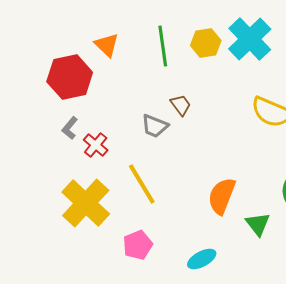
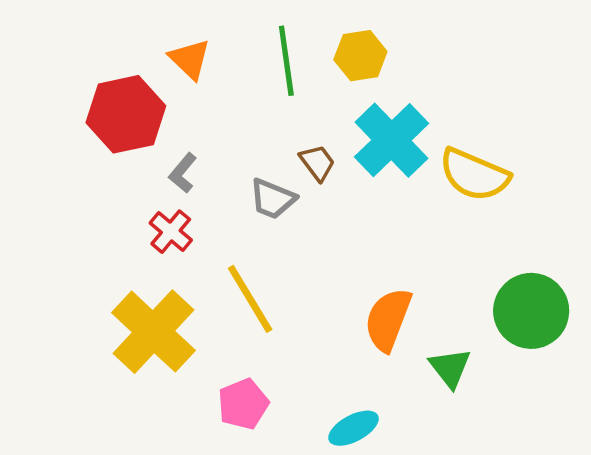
cyan cross: (250, 39) -> (391, 140), moved
gray L-shape: (70, 128) -> (183, 173), moved

